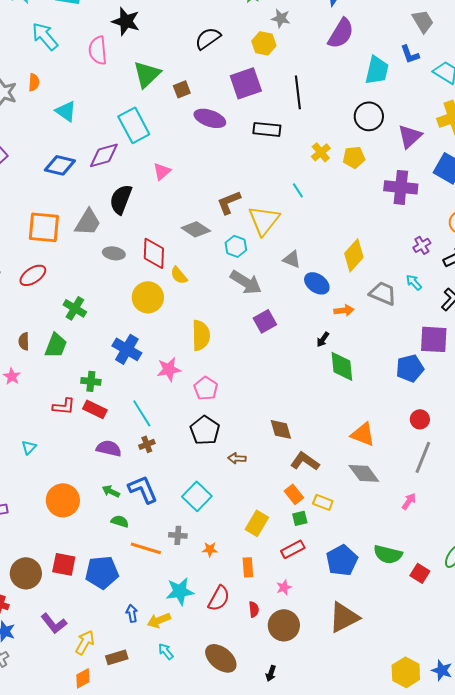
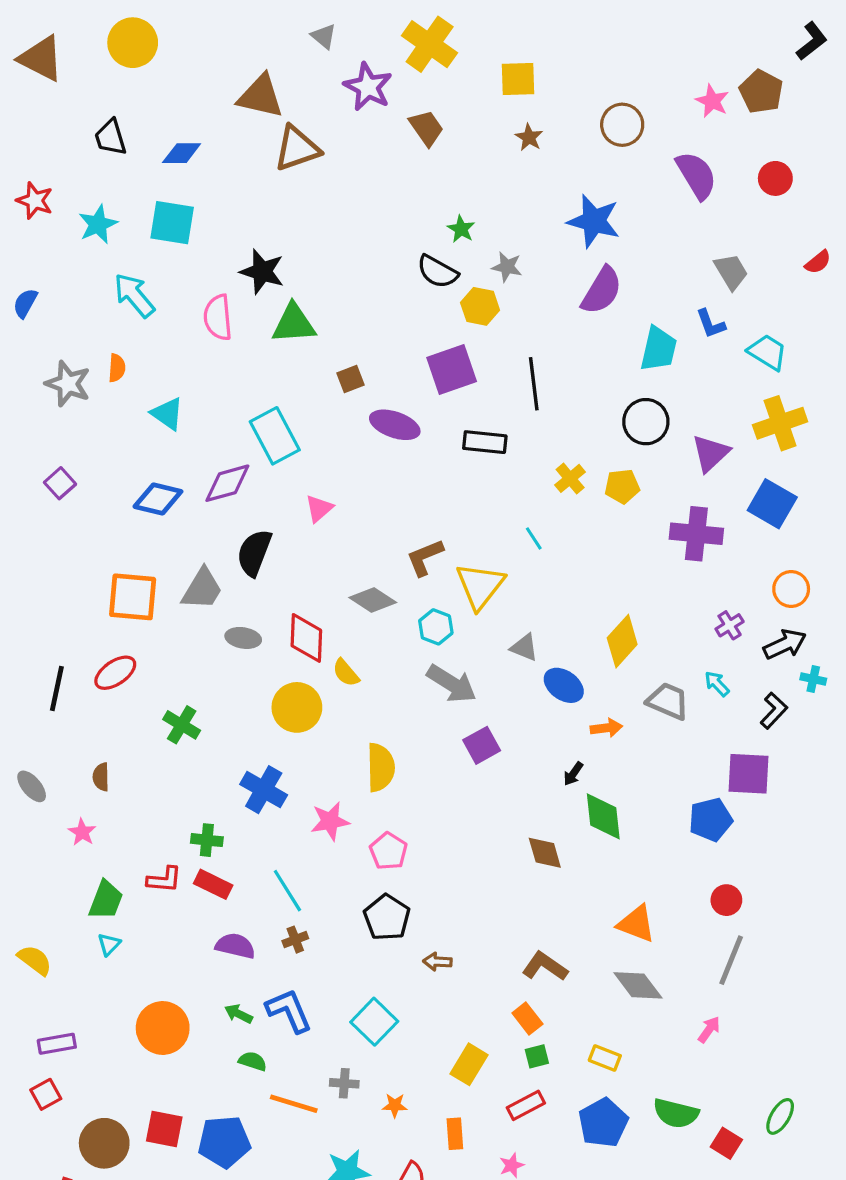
black semicircle: (208, 38) -> (437, 272), moved, turned -116
green triangle: (147, 74) -> (294, 324), moved, turned 40
green trapezoid: (56, 345) -> (106, 900), moved
brown diamond: (281, 429) -> (545, 853), moved
yellow rectangle: (323, 502) -> (605, 1058), moved

